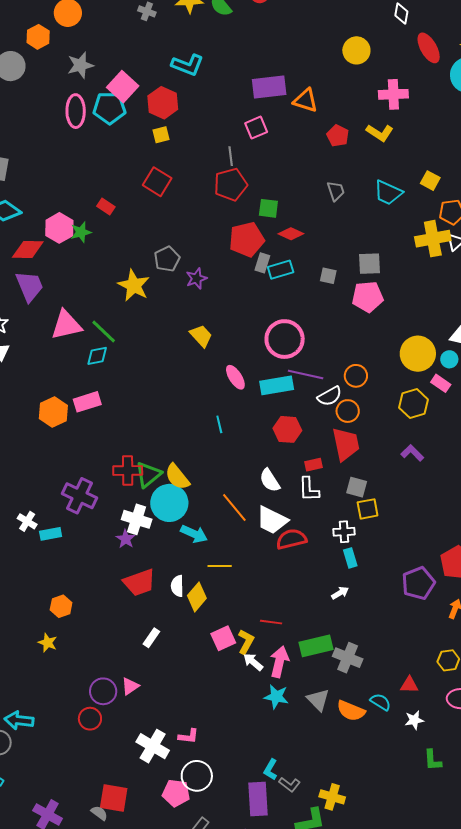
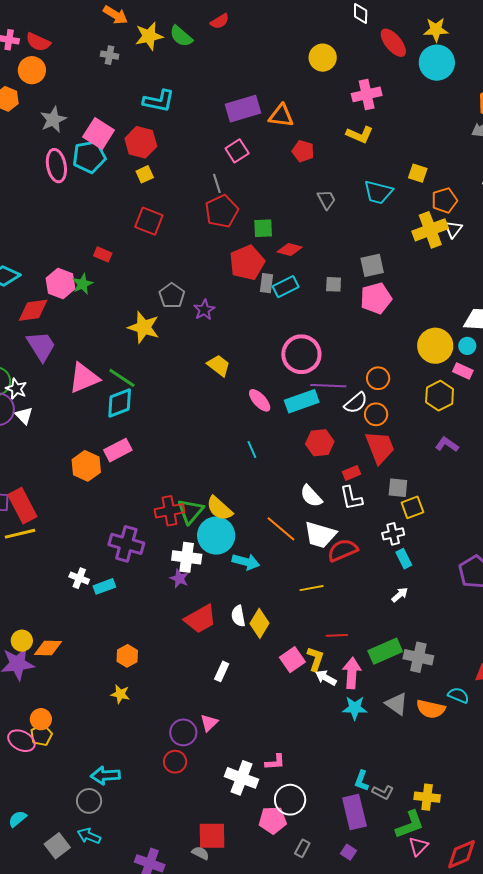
red pentagon: (338, 136) -> (303, 151), moved
cyan diamond: (97, 356) -> (120, 403), size x1.4
yellow line: (220, 566) -> (312, 588), moved

